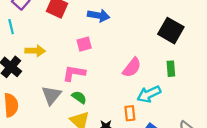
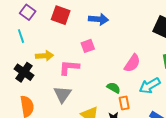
pink L-shape: (74, 73) -> (69, 67), moved
green semicircle: (79, 97) -> (114, 88), moved
orange rectangle: (130, 113) -> (124, 103), moved

